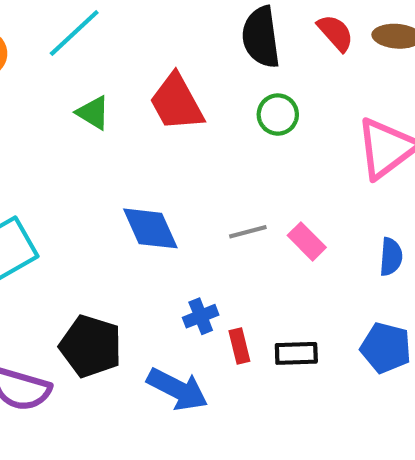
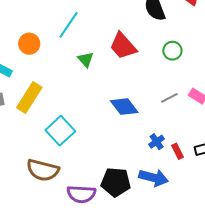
green triangle: (93, 113) -> (86, 59), turned 30
green circle: (278, 115) -> (172, 51), moved
black pentagon: (91, 346) -> (116, 182), moved

